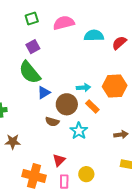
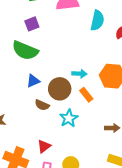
cyan semicircle: (94, 36) -> (97, 20), turned 96
green semicircle: (30, 72) -> (25, 50), turned -35
blue triangle: (44, 93) -> (33, 81), moved

